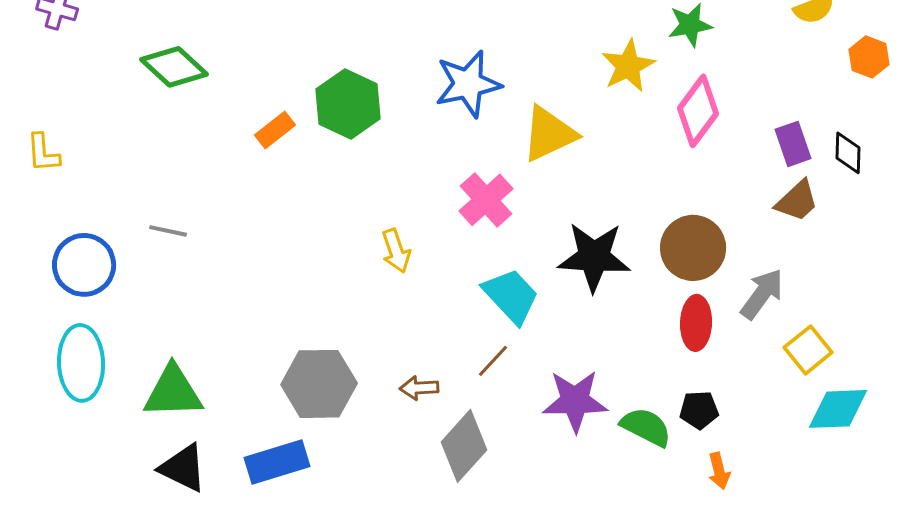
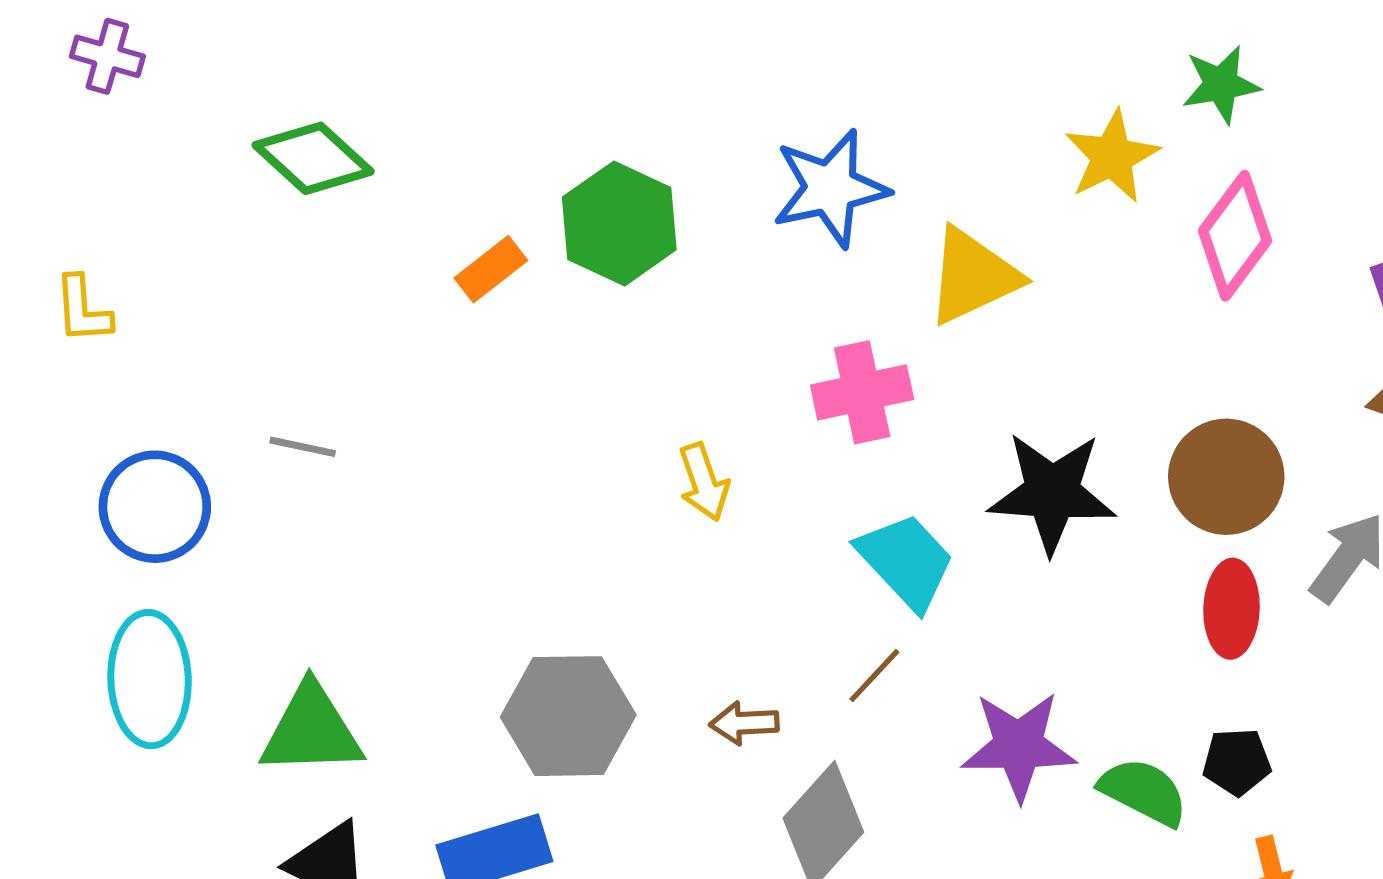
pink cross: (486, 200) -> (862, 392), turned 30

